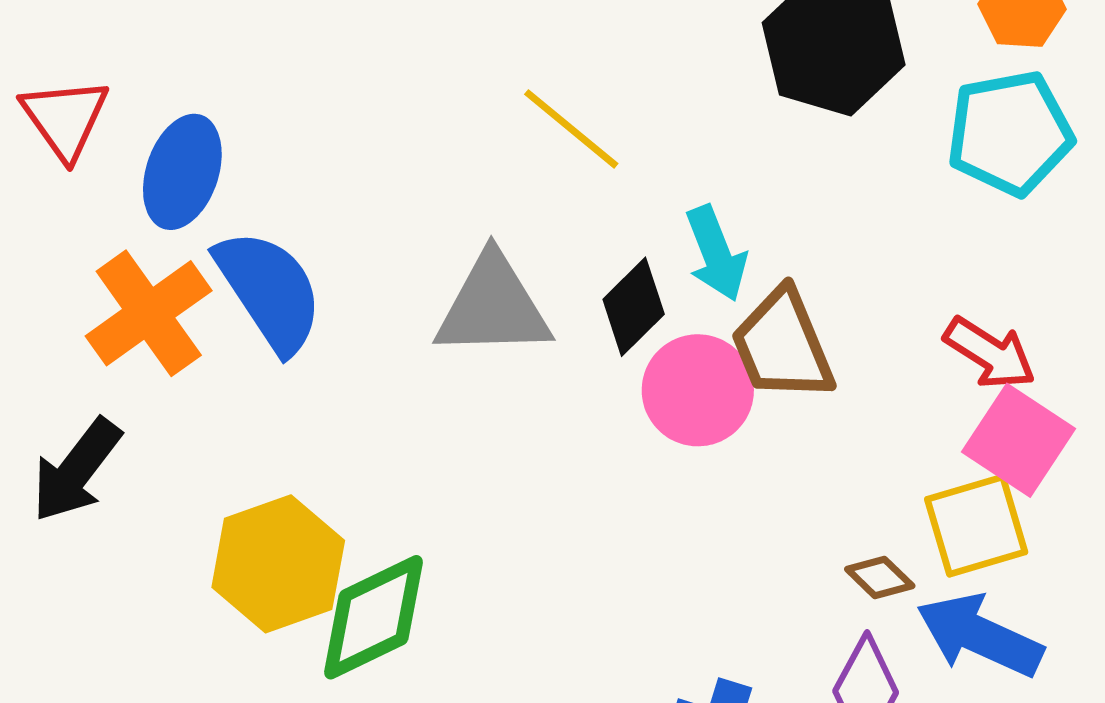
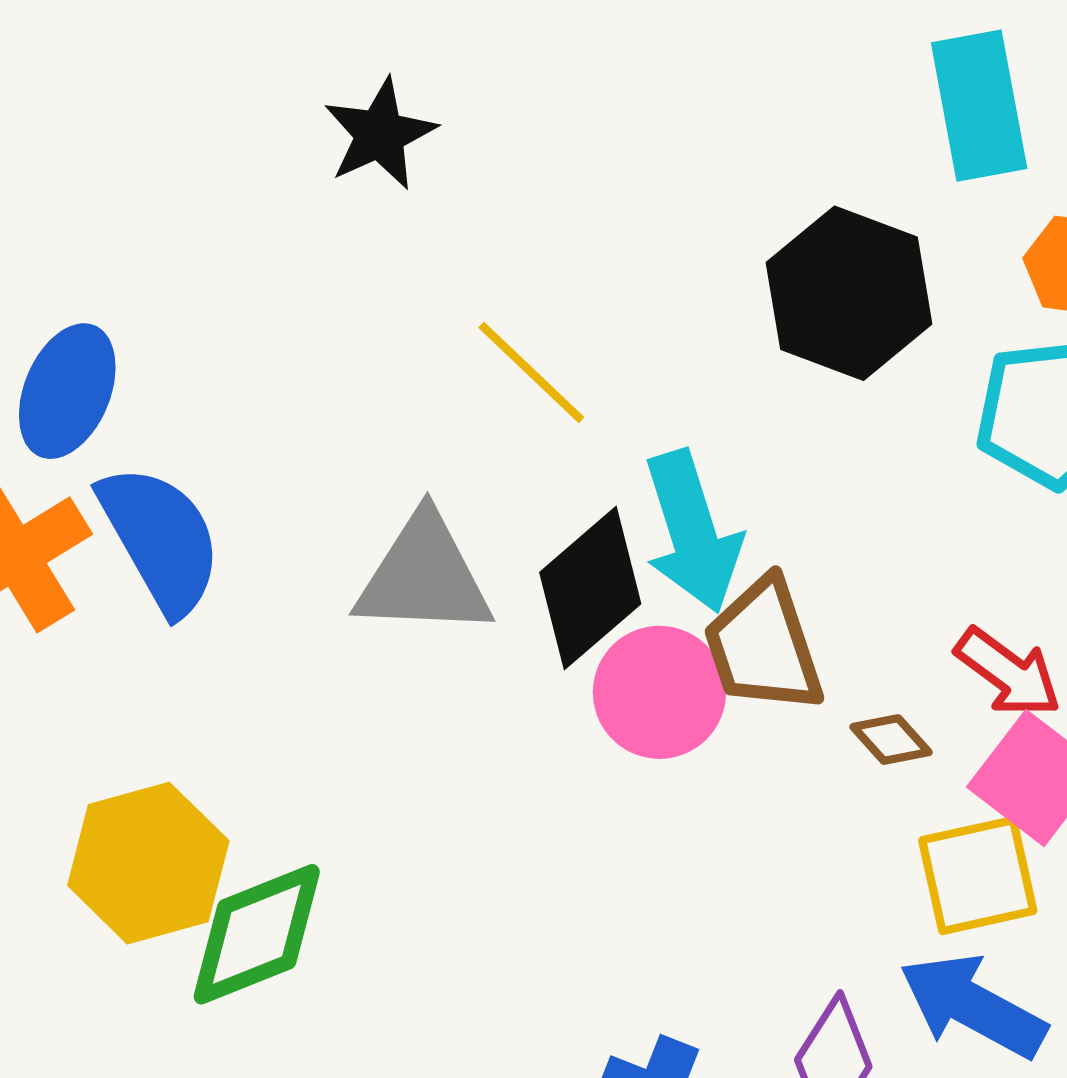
cyan arrow: (716, 253) -> (692, 532), size x1.4
black diamond: (634, 307) -> (590, 588), size x1.4
brown diamond: (880, 578) -> (891, 740), moved

